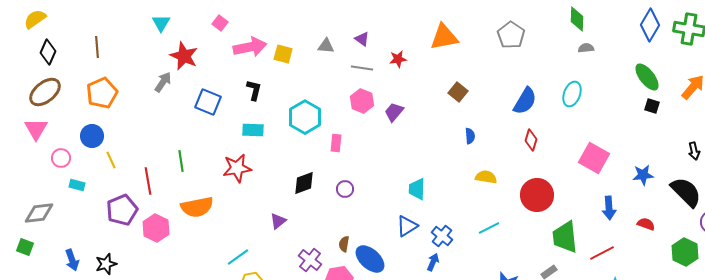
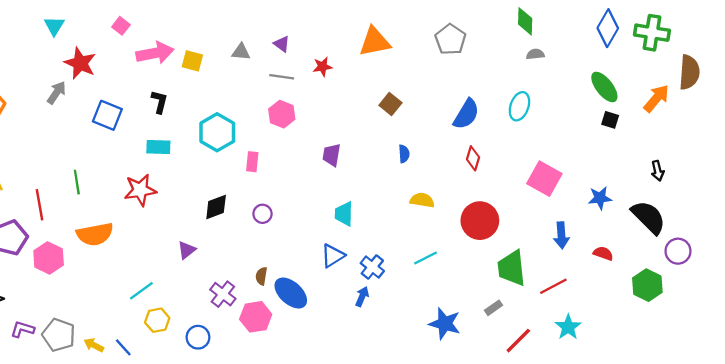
purple trapezoid: (394, 112) -> (332, 155), moved, turned -30

